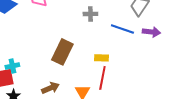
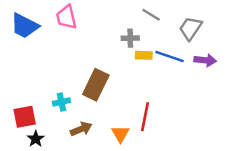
yellow rectangle: (101, 58) -> (144, 55), moved
cyan cross: (12, 66) -> (61, 102), moved

